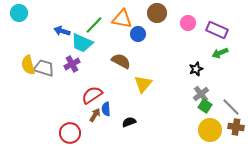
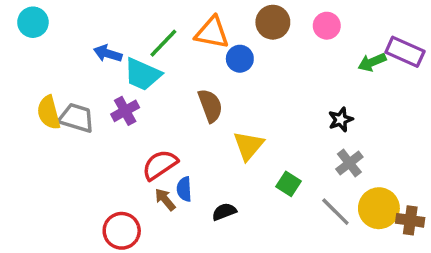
pink circle: (188, 23) -> (327, 26), moved
purple rectangle: (217, 30) -> (405, 52), moved
green arrow: (220, 53) -> (372, 62), moved
brown semicircle: (121, 61) -> (210, 106), turned 42
green square: (205, 106) -> (289, 184), moved
gray line: (231, 107) -> (335, 212), moved
brown arrow: (95, 115) -> (165, 200), turned -72
yellow circle: (210, 130) -> (379, 208), moved

